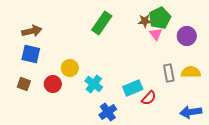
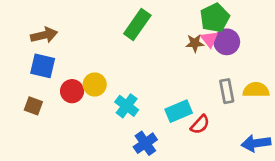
brown star: (145, 21) -> (195, 43), moved
purple circle: (187, 36) -> (227, 42), moved
red circle: (53, 84) -> (72, 91), moved

